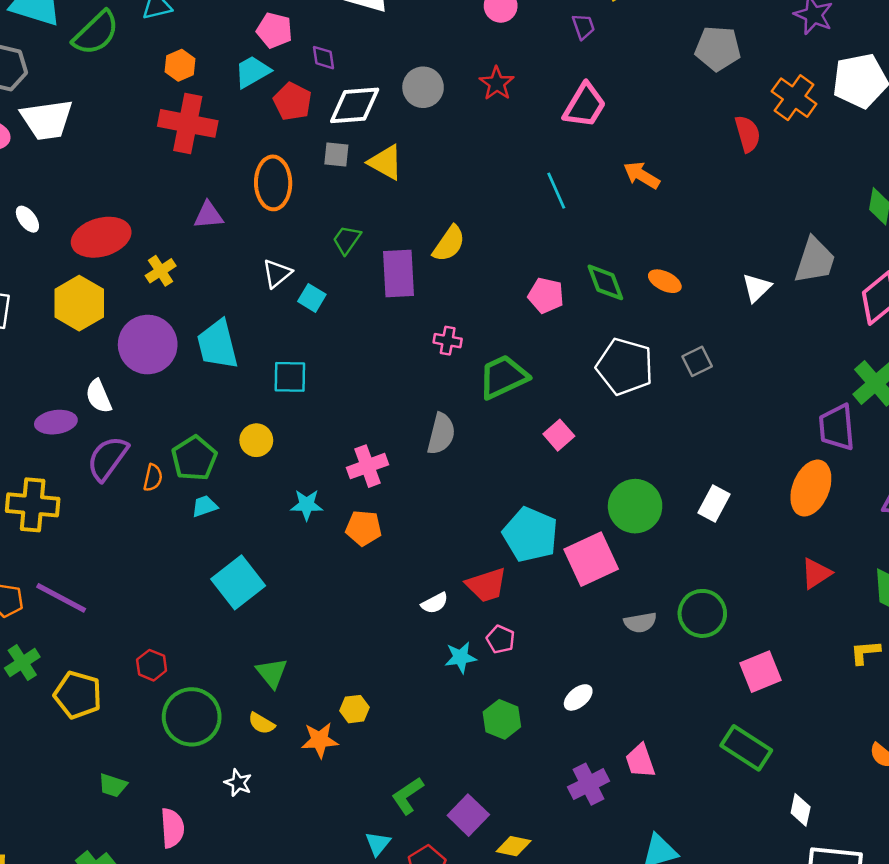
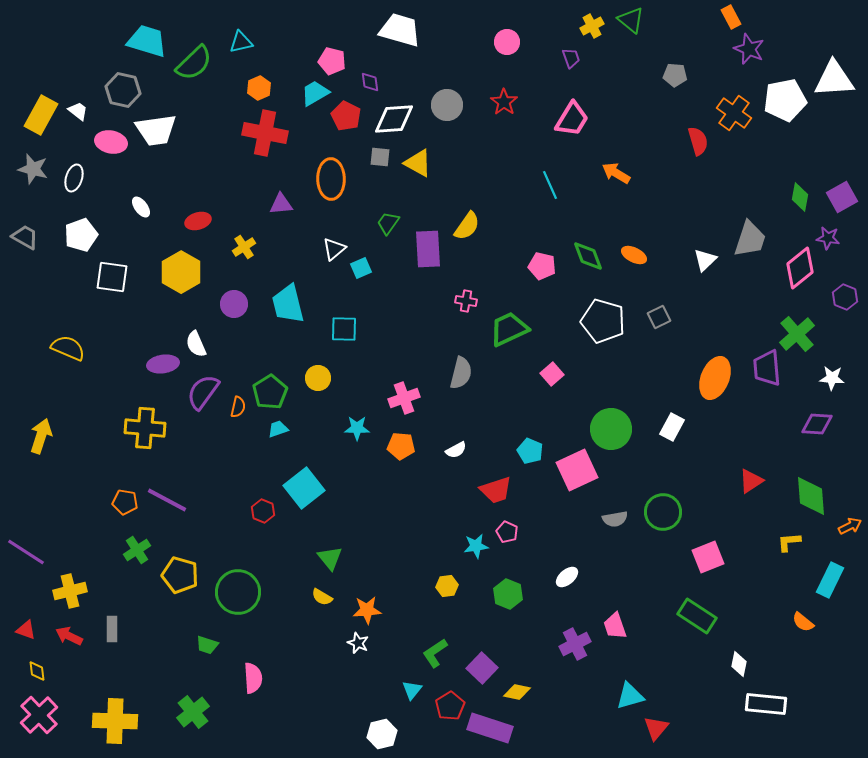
gray pentagon: (718, 48) -> (675, 75), size x0.7
red ellipse: (101, 237) -> (198, 221), size x0.6
cyan square: (312, 298) -> (361, 268), turned 35
purple circle: (148, 345) -> (234, 304), size x0.6
orange ellipse: (811, 488) -> (715, 378), moved
cyan pentagon: (530, 535) -> (530, 451), size x0.6
white semicircle: (435, 603) -> (456, 450), moved
red hexagon: (152, 665) -> (263, 511), moved
yellow hexagon: (355, 709) -> (447, 586), moved
green circle: (192, 717) -> (238, 592), moved
white star: (238, 783) -> (358, 643), moved

